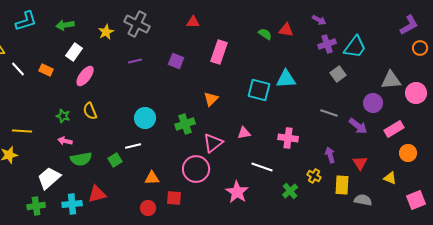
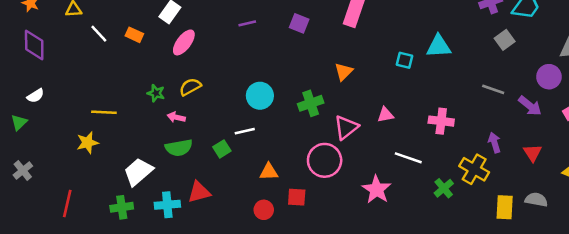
cyan square: (259, 90) -> (404, 60), size x0.6
yellow semicircle: (90, 111) -> (190, 87), turned 84
pink arrow: (65, 141) -> (176, 117), moved
yellow cross: (314, 176) -> (474, 169), size x1.6
yellow rectangle: (342, 185) -> (505, 207), moved

